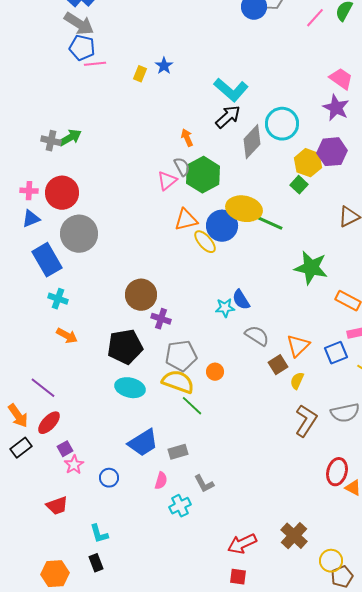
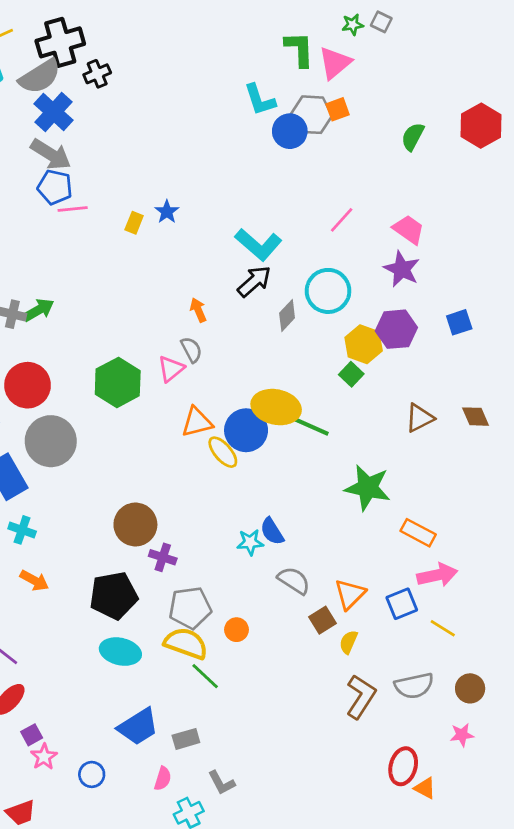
pink line: (315, 18) -> (342, 220), moved
gray diamond: (252, 142) -> (287, 316), size x0.7
green hexagon: (203, 175) -> (118, 382), moved

